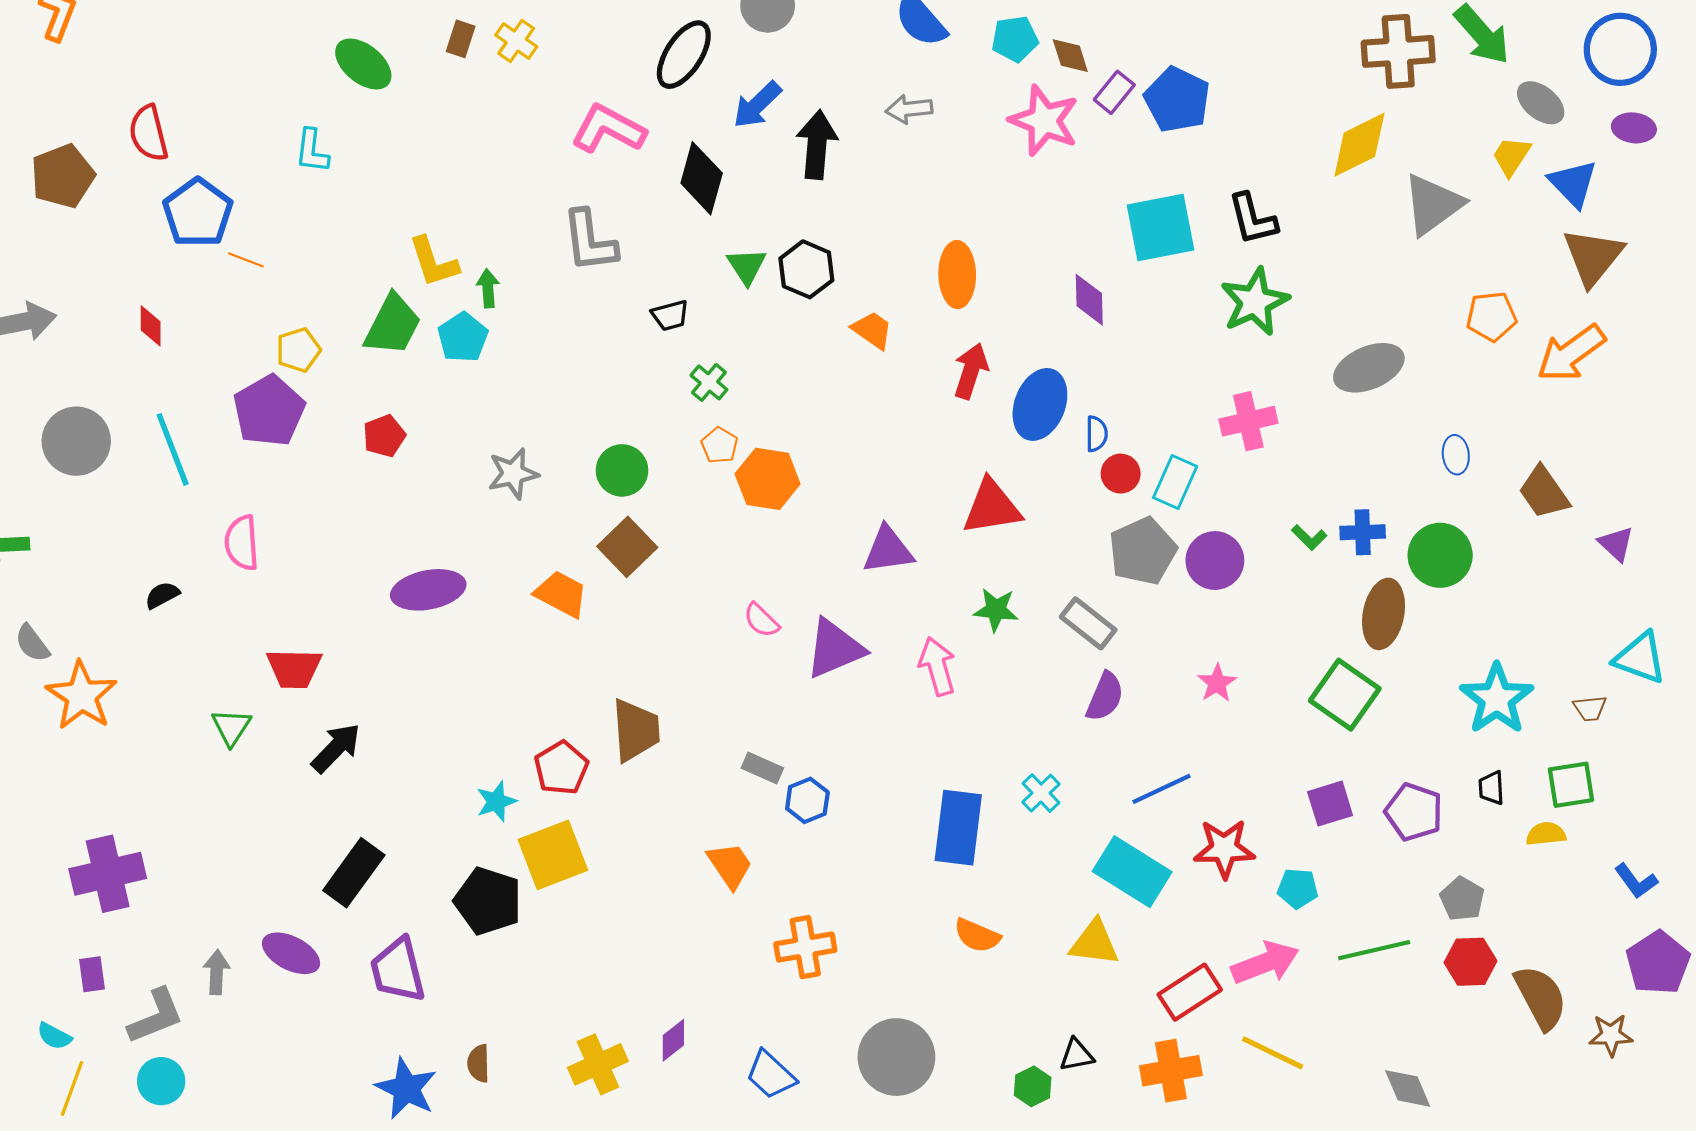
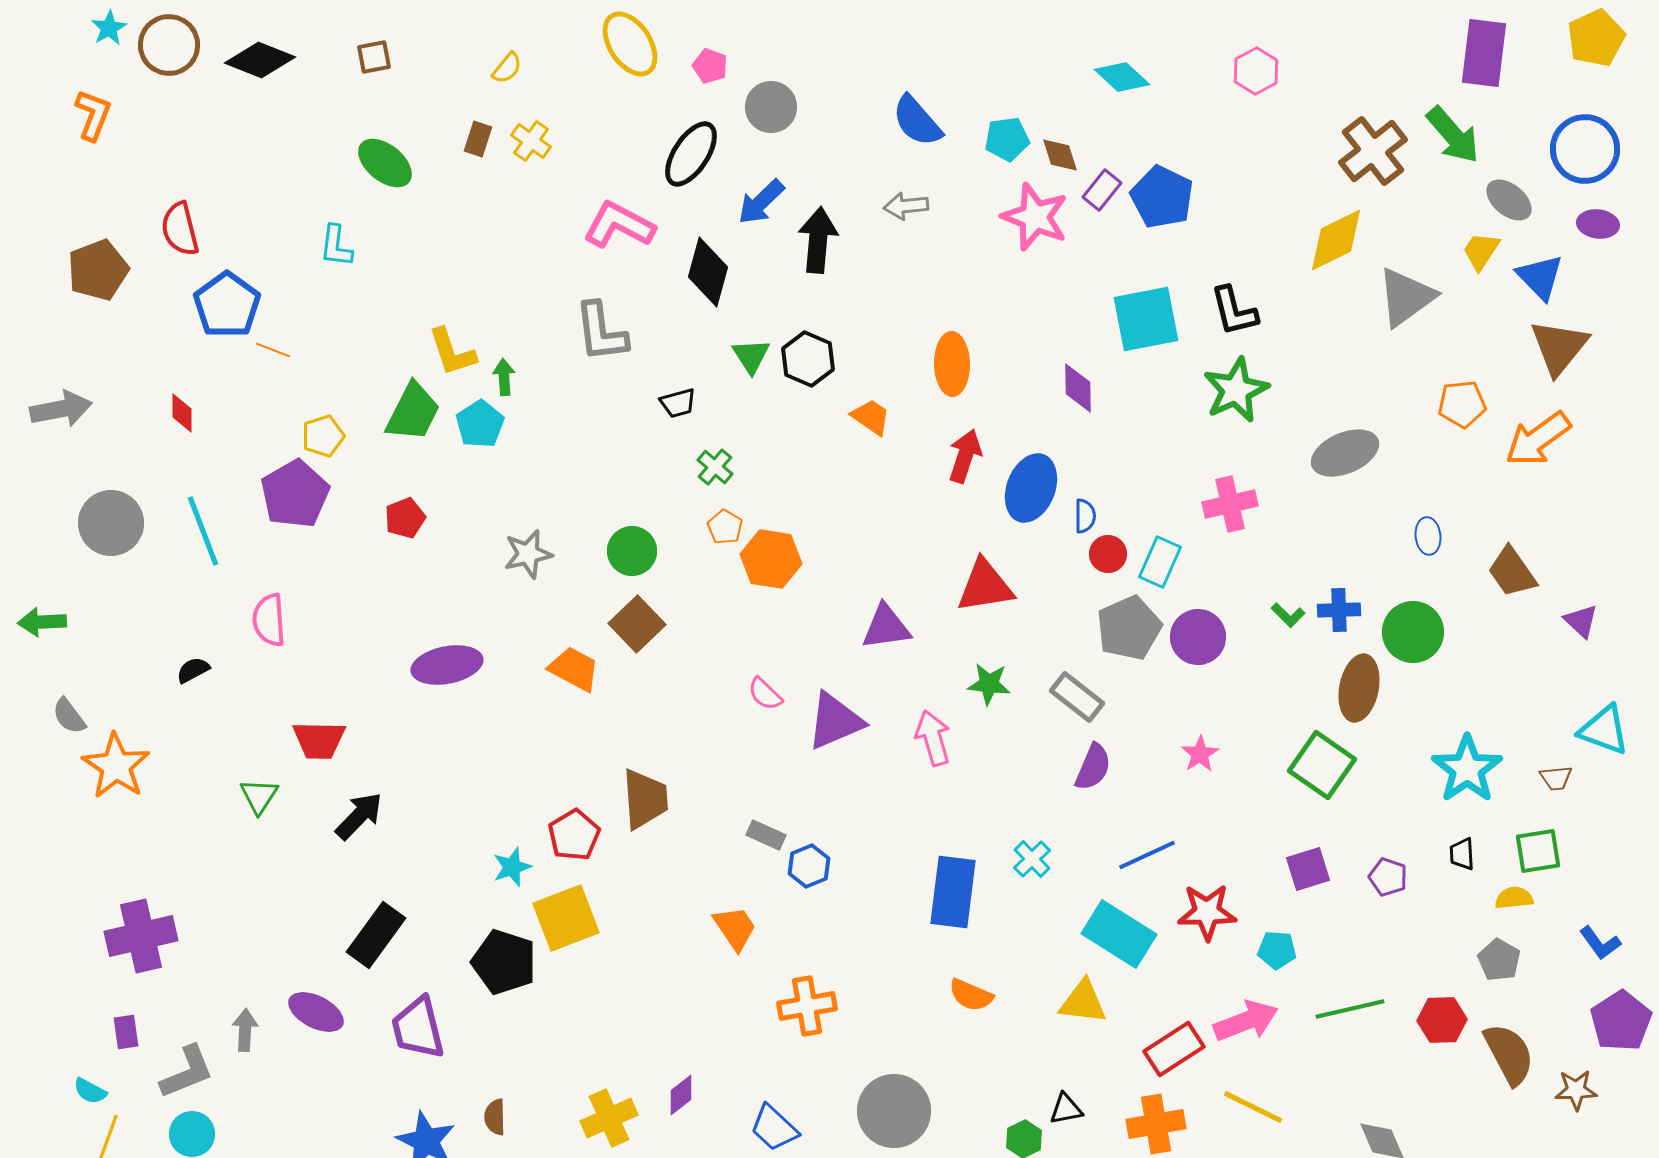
brown cross: (1398, 51) -> (1373, 151), turned -34
purple pentagon: (1414, 812) -> (1388, 877), size x0.7
gray pentagon: (1462, 899) -> (1499, 960), moved

